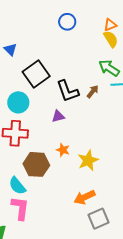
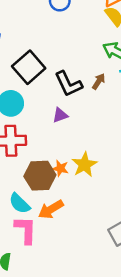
orange star: (63, 150) -> (60, 168), moved
yellow star: (88, 160) -> (84, 165), moved
orange arrow: (84, 197) -> (51, 209), moved

